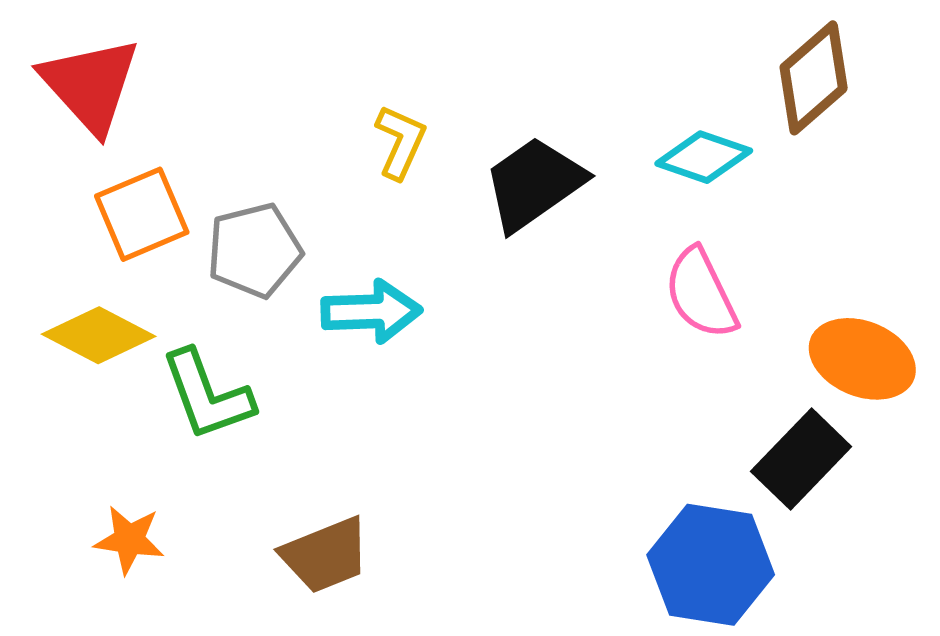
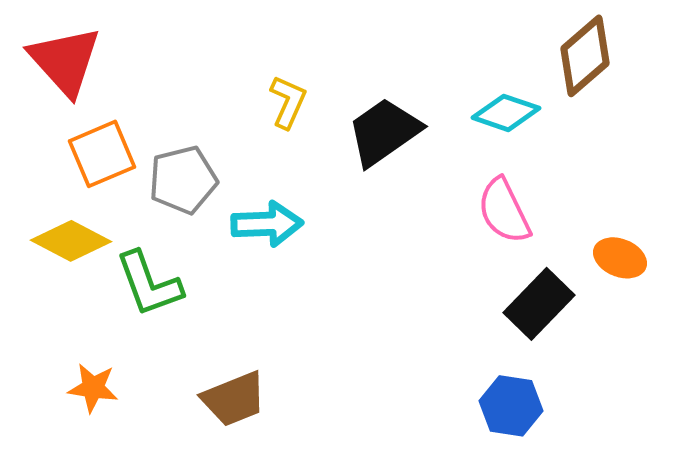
orange ellipse: (862, 359) -> (620, 258), size x0.7
black rectangle: (801, 459) -> (539, 304), moved
blue hexagon: (711, 565) -> (511, 406), size x0.7

